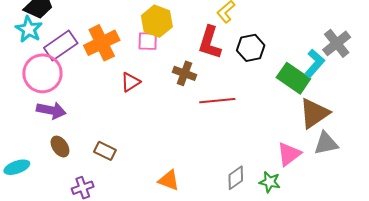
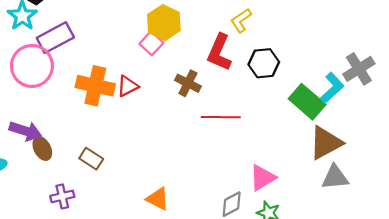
pink square: (148, 41) -> (151, 43), turned 35
orange cross: (102, 43) -> (95, 86), moved, turned 32
purple arrow: (51, 110) -> (25, 131), moved
pink triangle: (289, 154) -> (263, 178), moved

